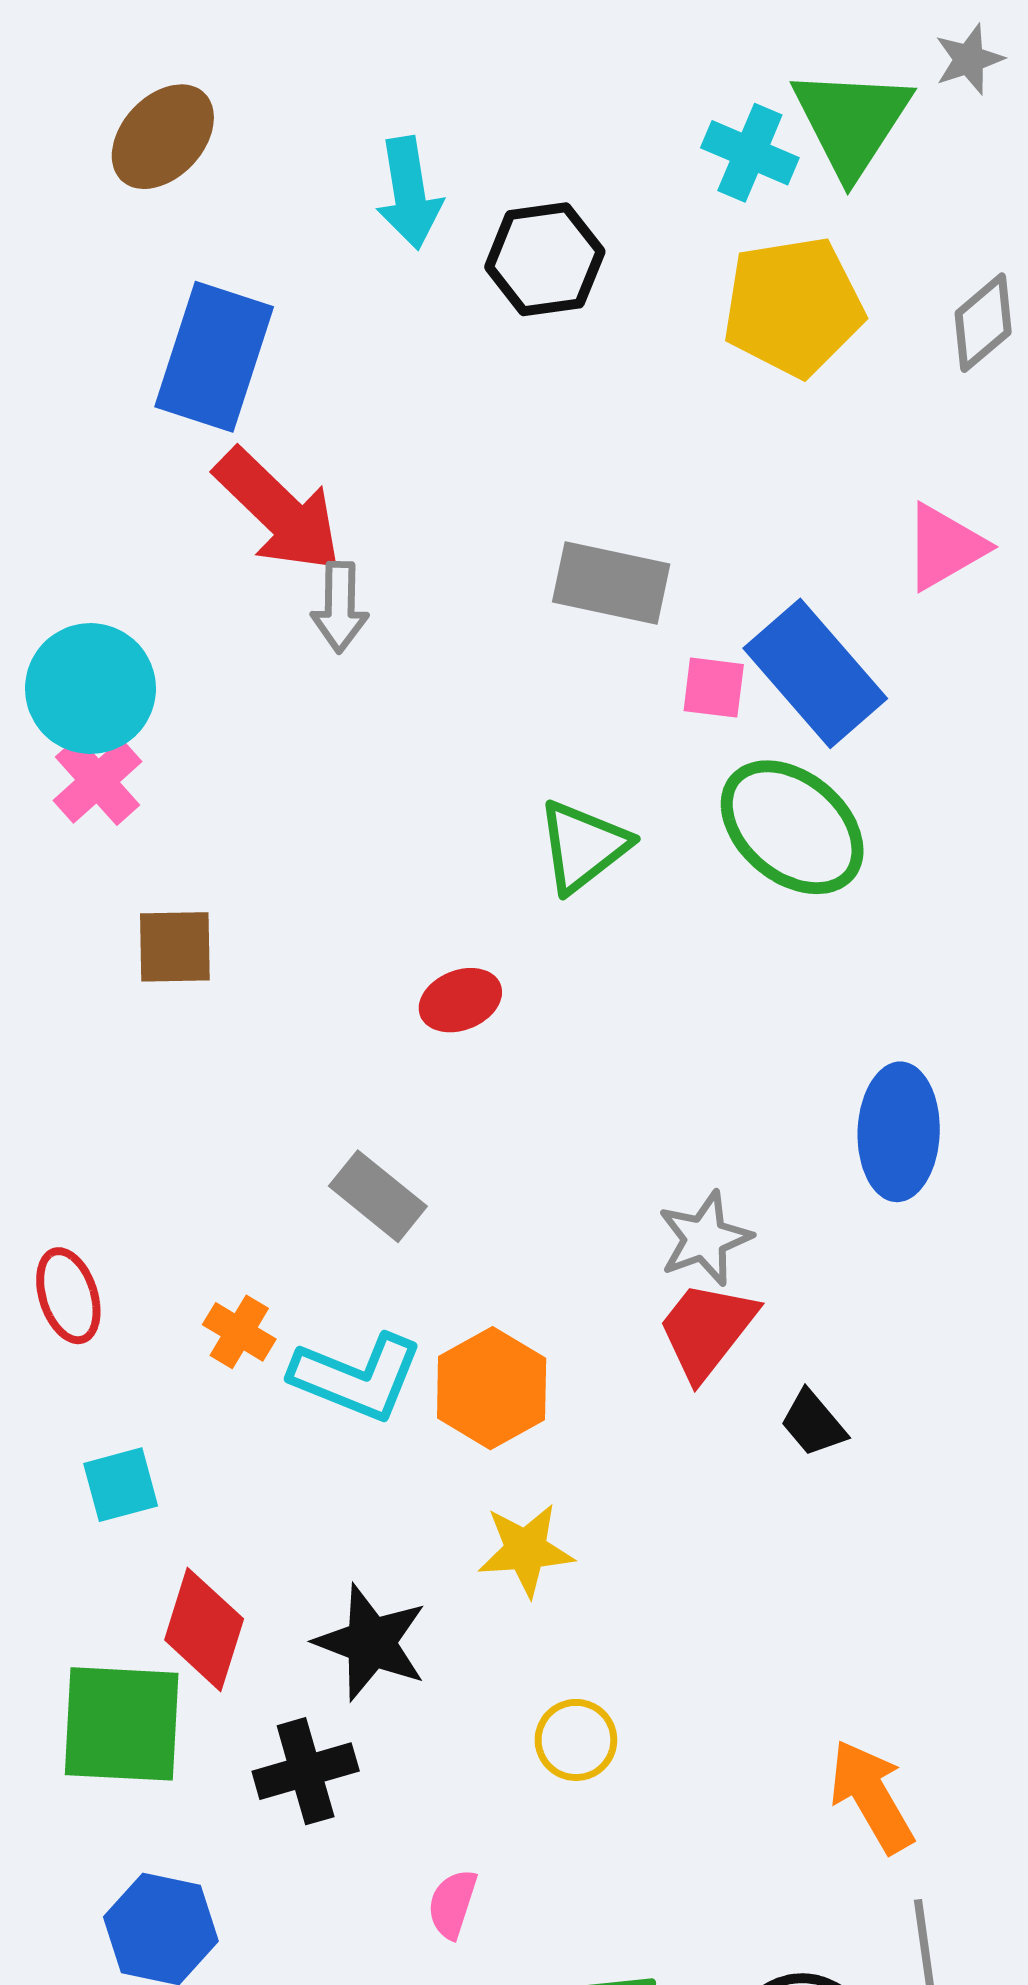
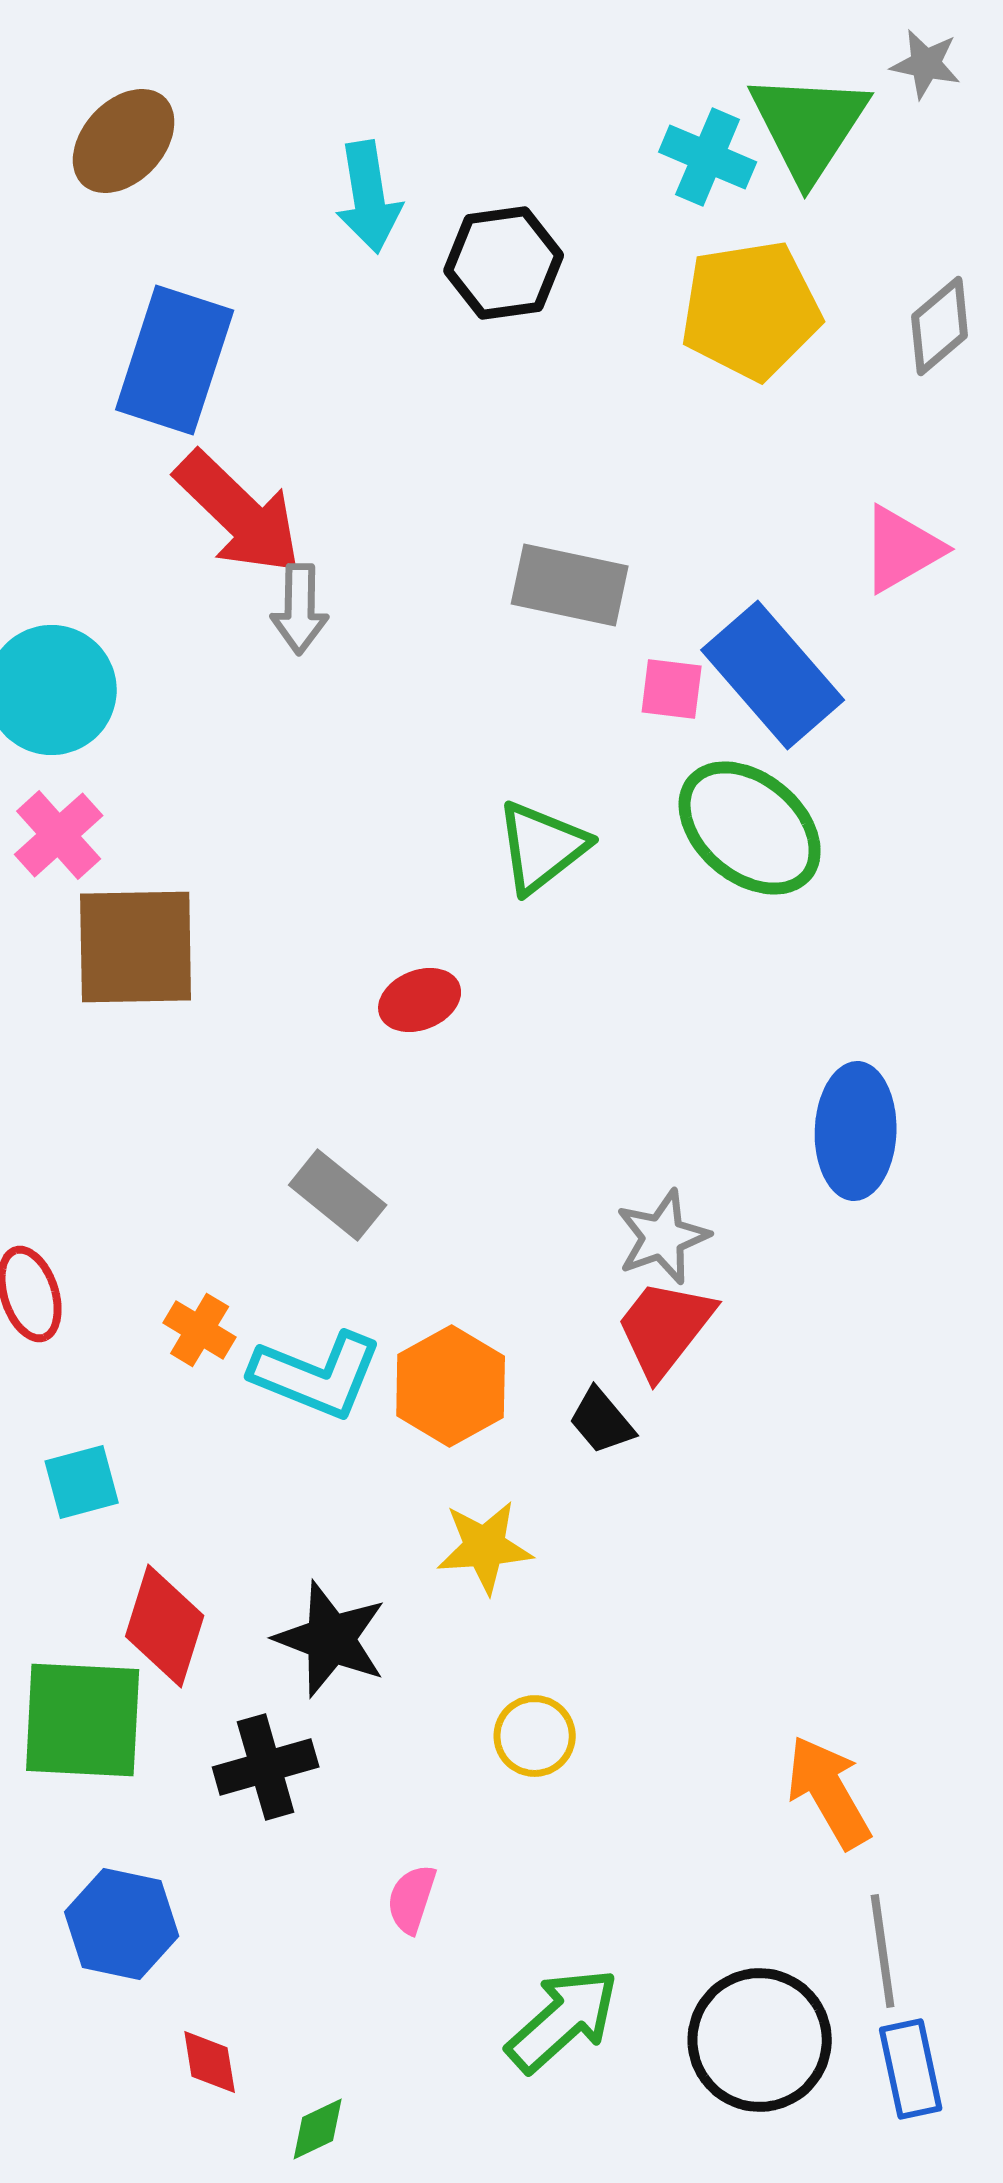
gray star: (969, 59) -> (926, 64), turned 30
pink cross: (98, 781) -> (59, 835), moved
brown square: (175, 947) -> (136, 947), size x1.6
black trapezoid: (813, 1423) -> (602, 1421), moved

